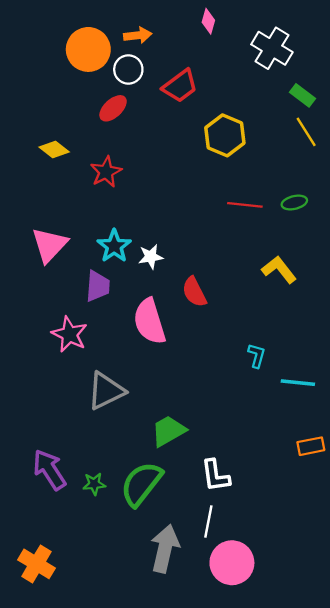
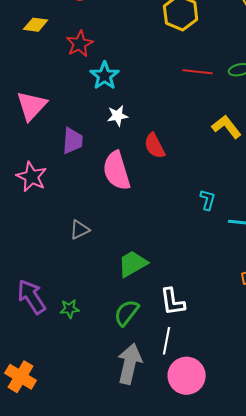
yellow diamond: (54, 150) -> (36, 25), turned -30
cyan star: (114, 246) -> (105, 76), moved
pink star: (69, 334) -> (32, 177), moved
gray triangle: (106, 391) -> (80, 230), size x0.6
green semicircle: (141, 484) -> (127, 313), moved, size x0.7

